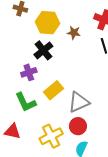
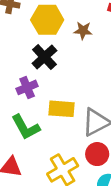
yellow rectangle: (54, 90) -> (61, 109), turned 48

